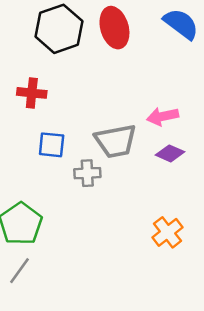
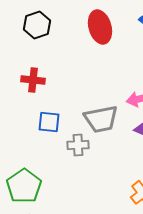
black hexagon: (59, 29) -> (37, 25), moved, size x0.7

